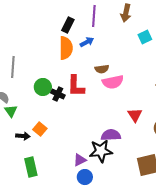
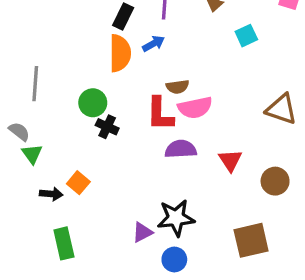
red L-shape: (76, 86) -> (160, 114), moved
green circle: (43, 87) -> (93, 103), moved
purple semicircle: (111, 135) -> (181, 149), moved
blue circle: (85, 177) -> (174, 259), moved

